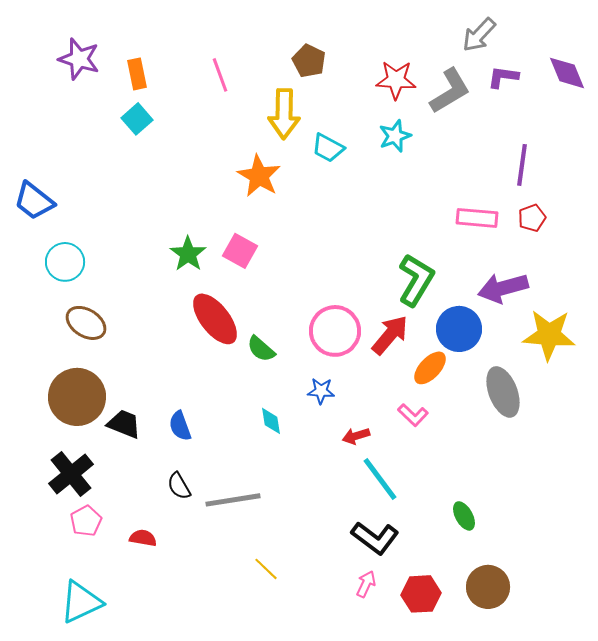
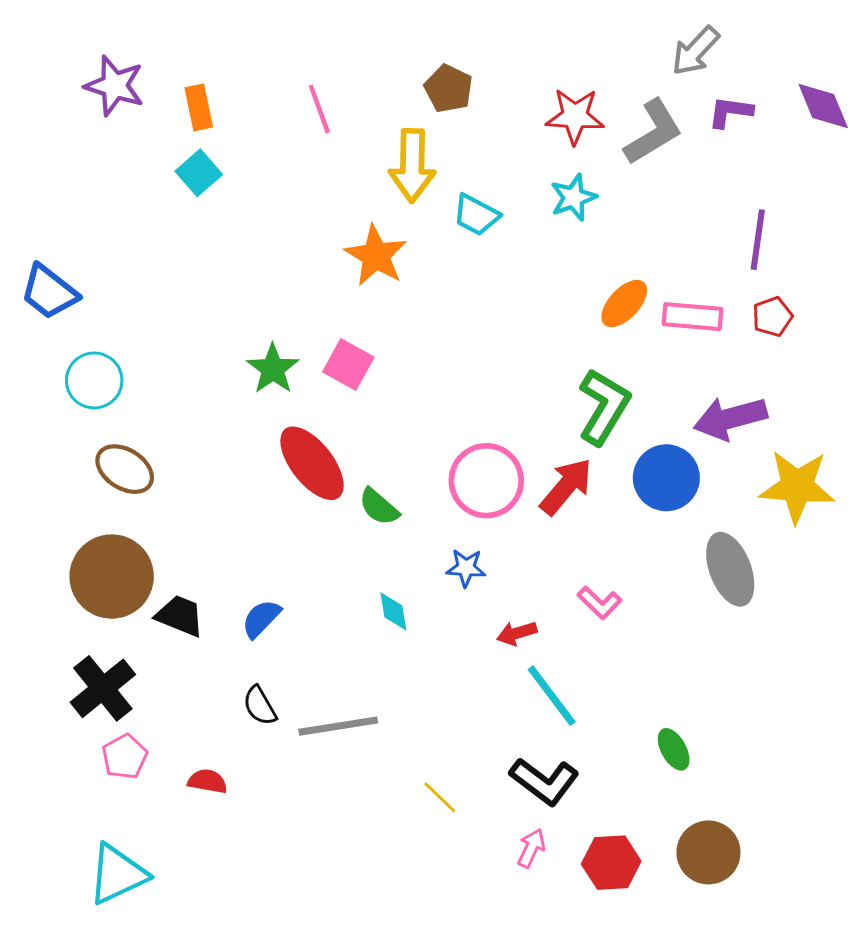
orange ellipse: (430, 368) -> (624, 304), moved
blue semicircle: (180, 426) -> (261, 619), turned 64
yellow line: (266, 569) -> (440, 797), moved

